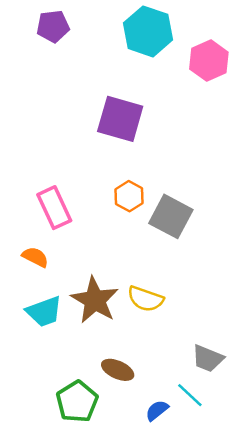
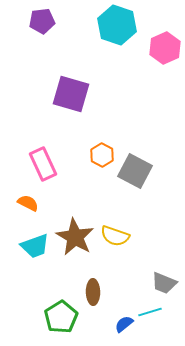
purple square: (120, 119) -> (71, 94), moved
brown ellipse: (118, 370) -> (93, 292), turned 65
cyan line: (190, 395) -> (150, 312), turned -60

